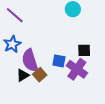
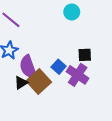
blue square: (59, 61) -> (59, 67), turned 32
brown square: (40, 75) -> (39, 82), size x1.6

